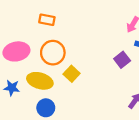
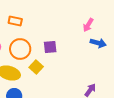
purple square: (122, 60) -> (50, 47), moved, turned 32

